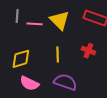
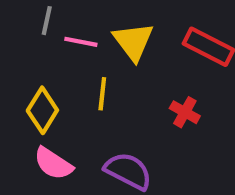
yellow line: (58, 54) -> (102, 94), moved
yellow diamond: (21, 59) -> (42, 110), turned -50

